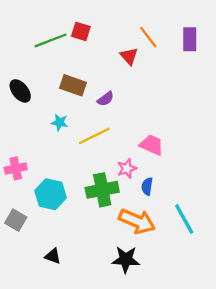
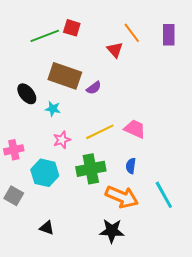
brown rectangle: (73, 85) -> (65, 76), size x1.4
black ellipse: (20, 91) -> (27, 94), moved
yellow line: (94, 136) -> (100, 132), moved
pink star: (127, 168) -> (62, 140), moved

